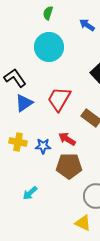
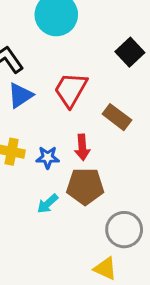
red arrow: (67, 139) -> (82, 147), turned -126
cyan arrow: (30, 193) -> (48, 204), moved

